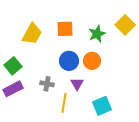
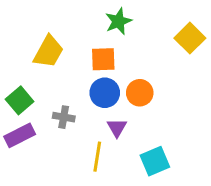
orange square: (65, 29) -> (103, 59), moved
green star: (97, 34) -> (118, 21), moved
gray cross: (47, 84) -> (64, 117), moved

